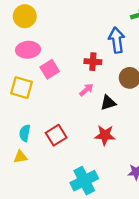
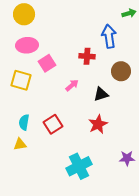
pink arrow: (86, 90) -> (72, 85), moved
red star: (105, 135) -> (98, 124), turned -30

